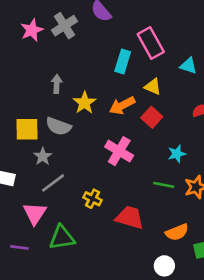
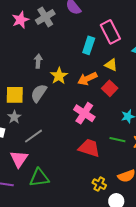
gray semicircle: (59, 126) -> (39, 93), turned 102
gray star: (43, 156) -> (14, 117), moved
yellow cross: (93, 199) -> (99, 184), moved
red trapezoid: (130, 218) -> (89, 148), moved

